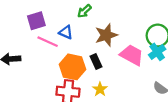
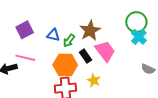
green arrow: (84, 11) -> (69, 41), moved
pink line: (48, 42) -> (25, 58), moved
pink trapezoid: (132, 55) -> (105, 51), moved, turned 35

